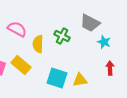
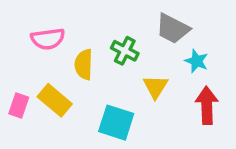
pink semicircle: (17, 29) -> (48, 39), turned 144
red arrow: (110, 68) -> (207, 105), size x1.5
yellow triangle: (80, 80) -> (156, 87), moved, turned -49

